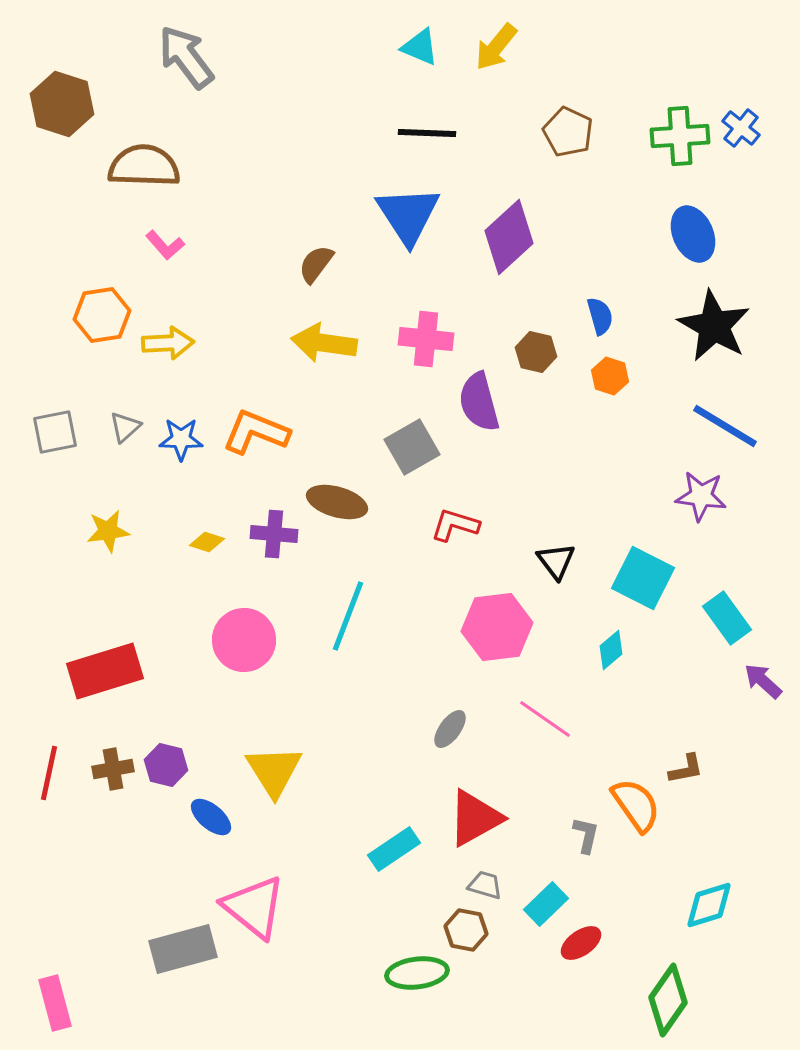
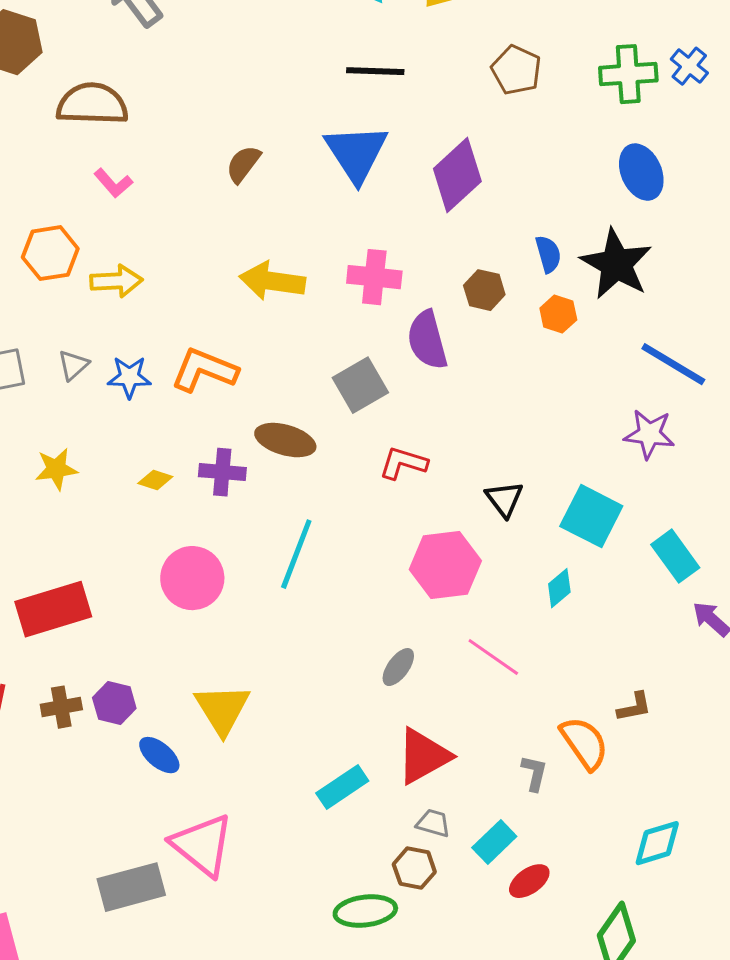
brown semicircle: (316, 264) -> (243, 164), moved
black star: (714, 326) -> (616, 264), moved

